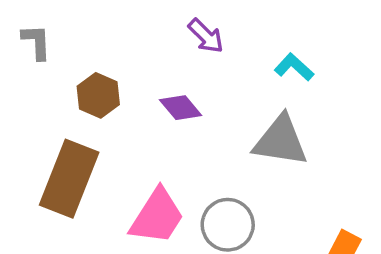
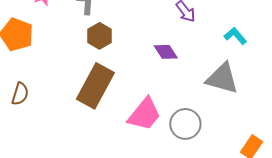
brown hexagon: (98, 95) -> (99, 36), moved

